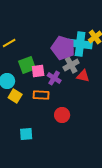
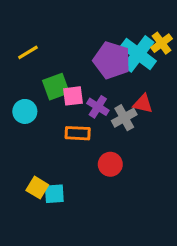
cyan cross: (80, 44) -> (138, 54), turned 30
gray cross: (71, 65) -> (124, 118), moved
yellow square: (15, 96) -> (37, 188), moved

